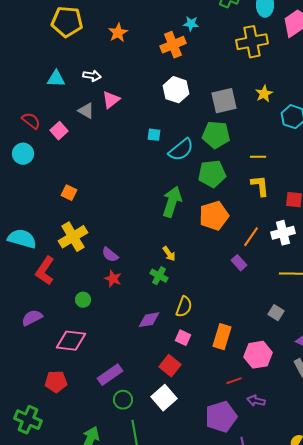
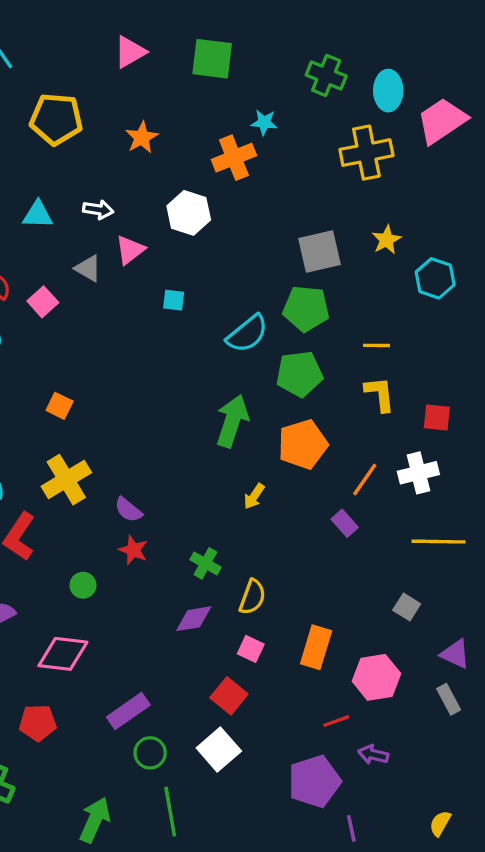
white hexagon: (176, 90) -> (189, 213), moved
cyan square: (154, 135) -> (174, 300), moved
yellow arrow: (169, 254) -> (254, 496), moved, turned 70
green cross: (159, 276) -> (205, 563), moved

